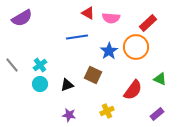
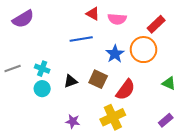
gray line: (12, 65) -> (13, 69), turned -70
cyan cross: (40, 65) -> (42, 69), turned -32
black triangle: (67, 85) -> (71, 81), moved
red semicircle: (133, 90) -> (126, 90), moved
yellow cross: (107, 111) -> (113, 117), size x1.6

